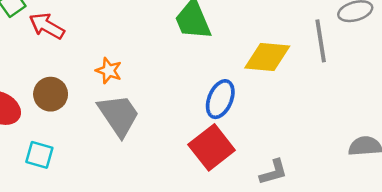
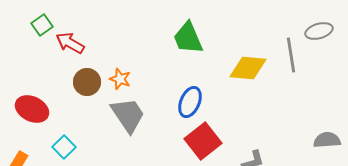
brown circle: (51, 94) -> (87, 82), moved
blue ellipse: (220, 99) -> (190, 102), moved
cyan square: (39, 155) -> (64, 147), turned 30

